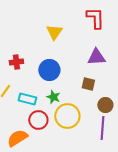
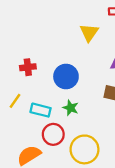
yellow triangle: (54, 32) -> (89, 33), moved
yellow circle: (67, 116) -> (84, 149), moved

